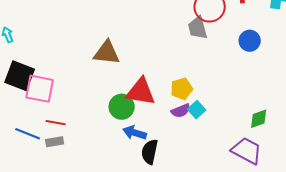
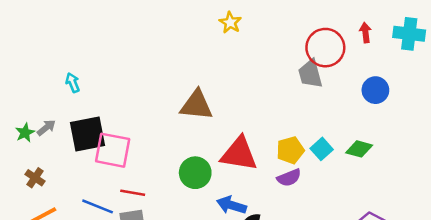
black square: (20, 76) -> (88, 134), turned -32
green circle: (122, 107) -> (195, 173), moved
cyan square: (197, 110) -> (322, 149), moved
green diamond: (259, 119) -> (359, 149), moved, turned 35

